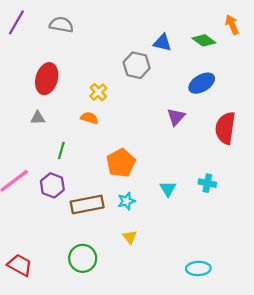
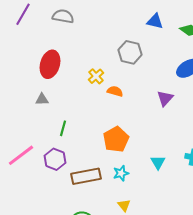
blue triangle: (162, 43) -> (155, 21), moved
orange semicircle: (89, 118) -> (115, 91), moved

